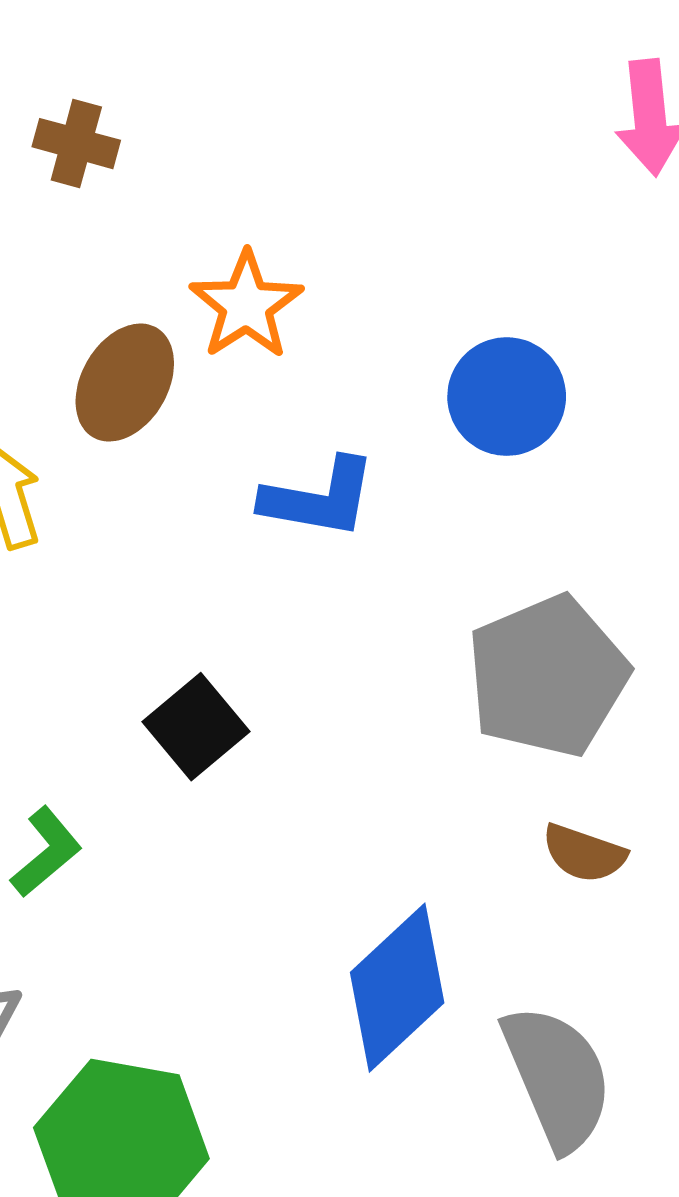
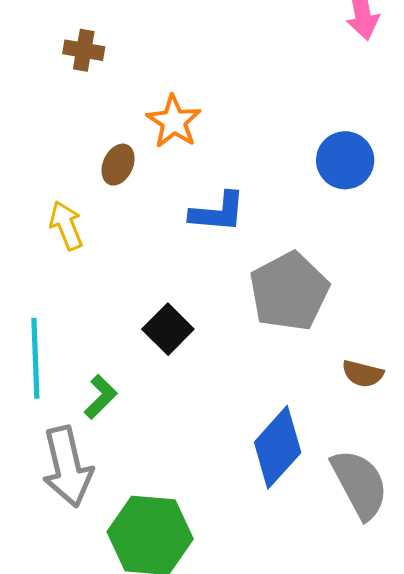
brown ellipse: (125, 383) -> (118, 165), size x0.7
blue circle: (507, 397) -> (345, 160), moved
gray pentagon: (548, 676) -> (289, 291), moved

